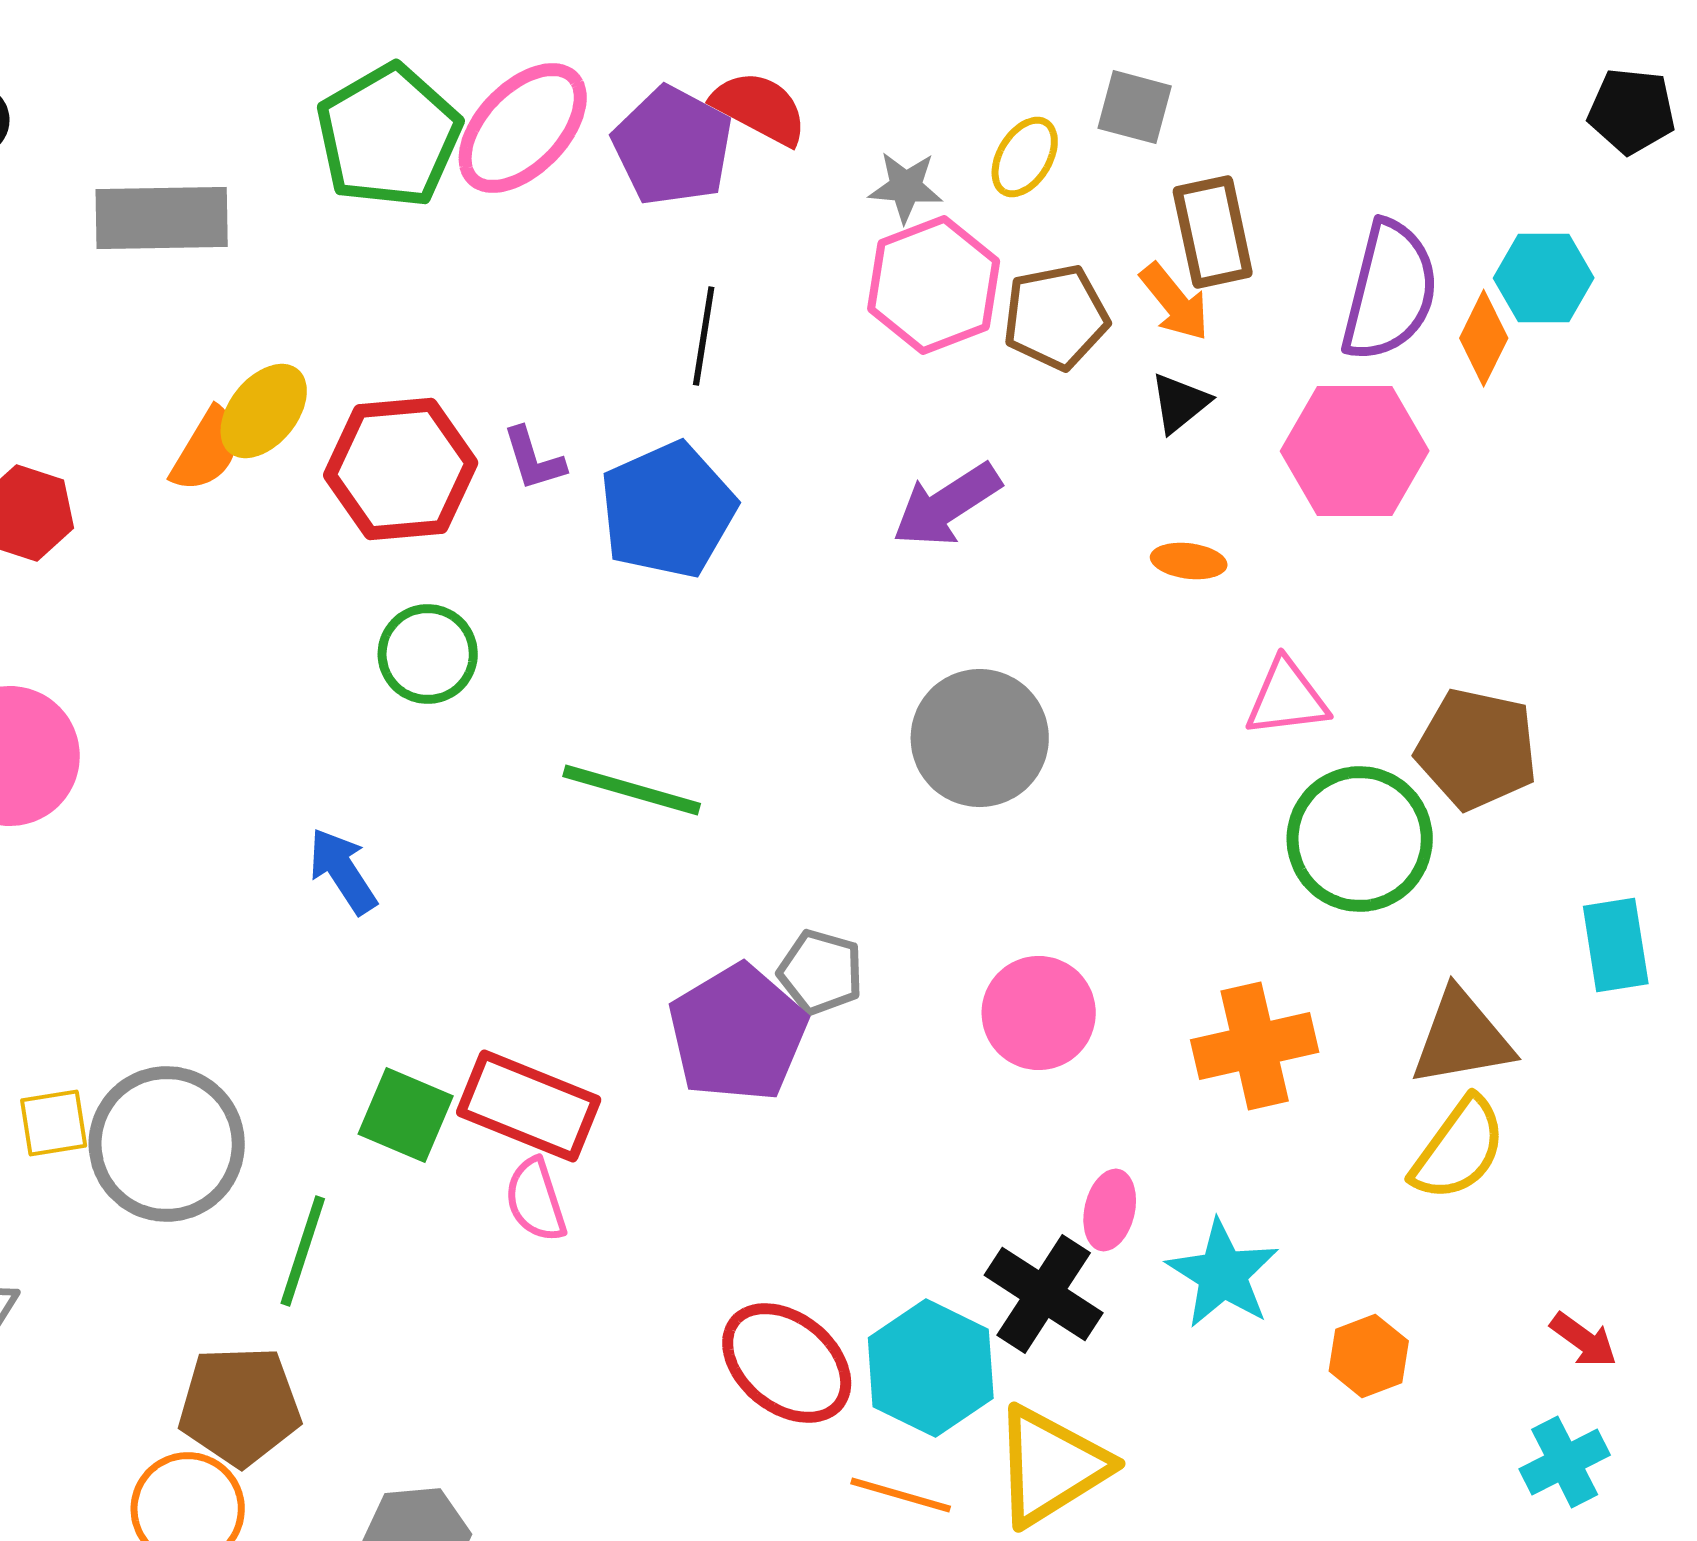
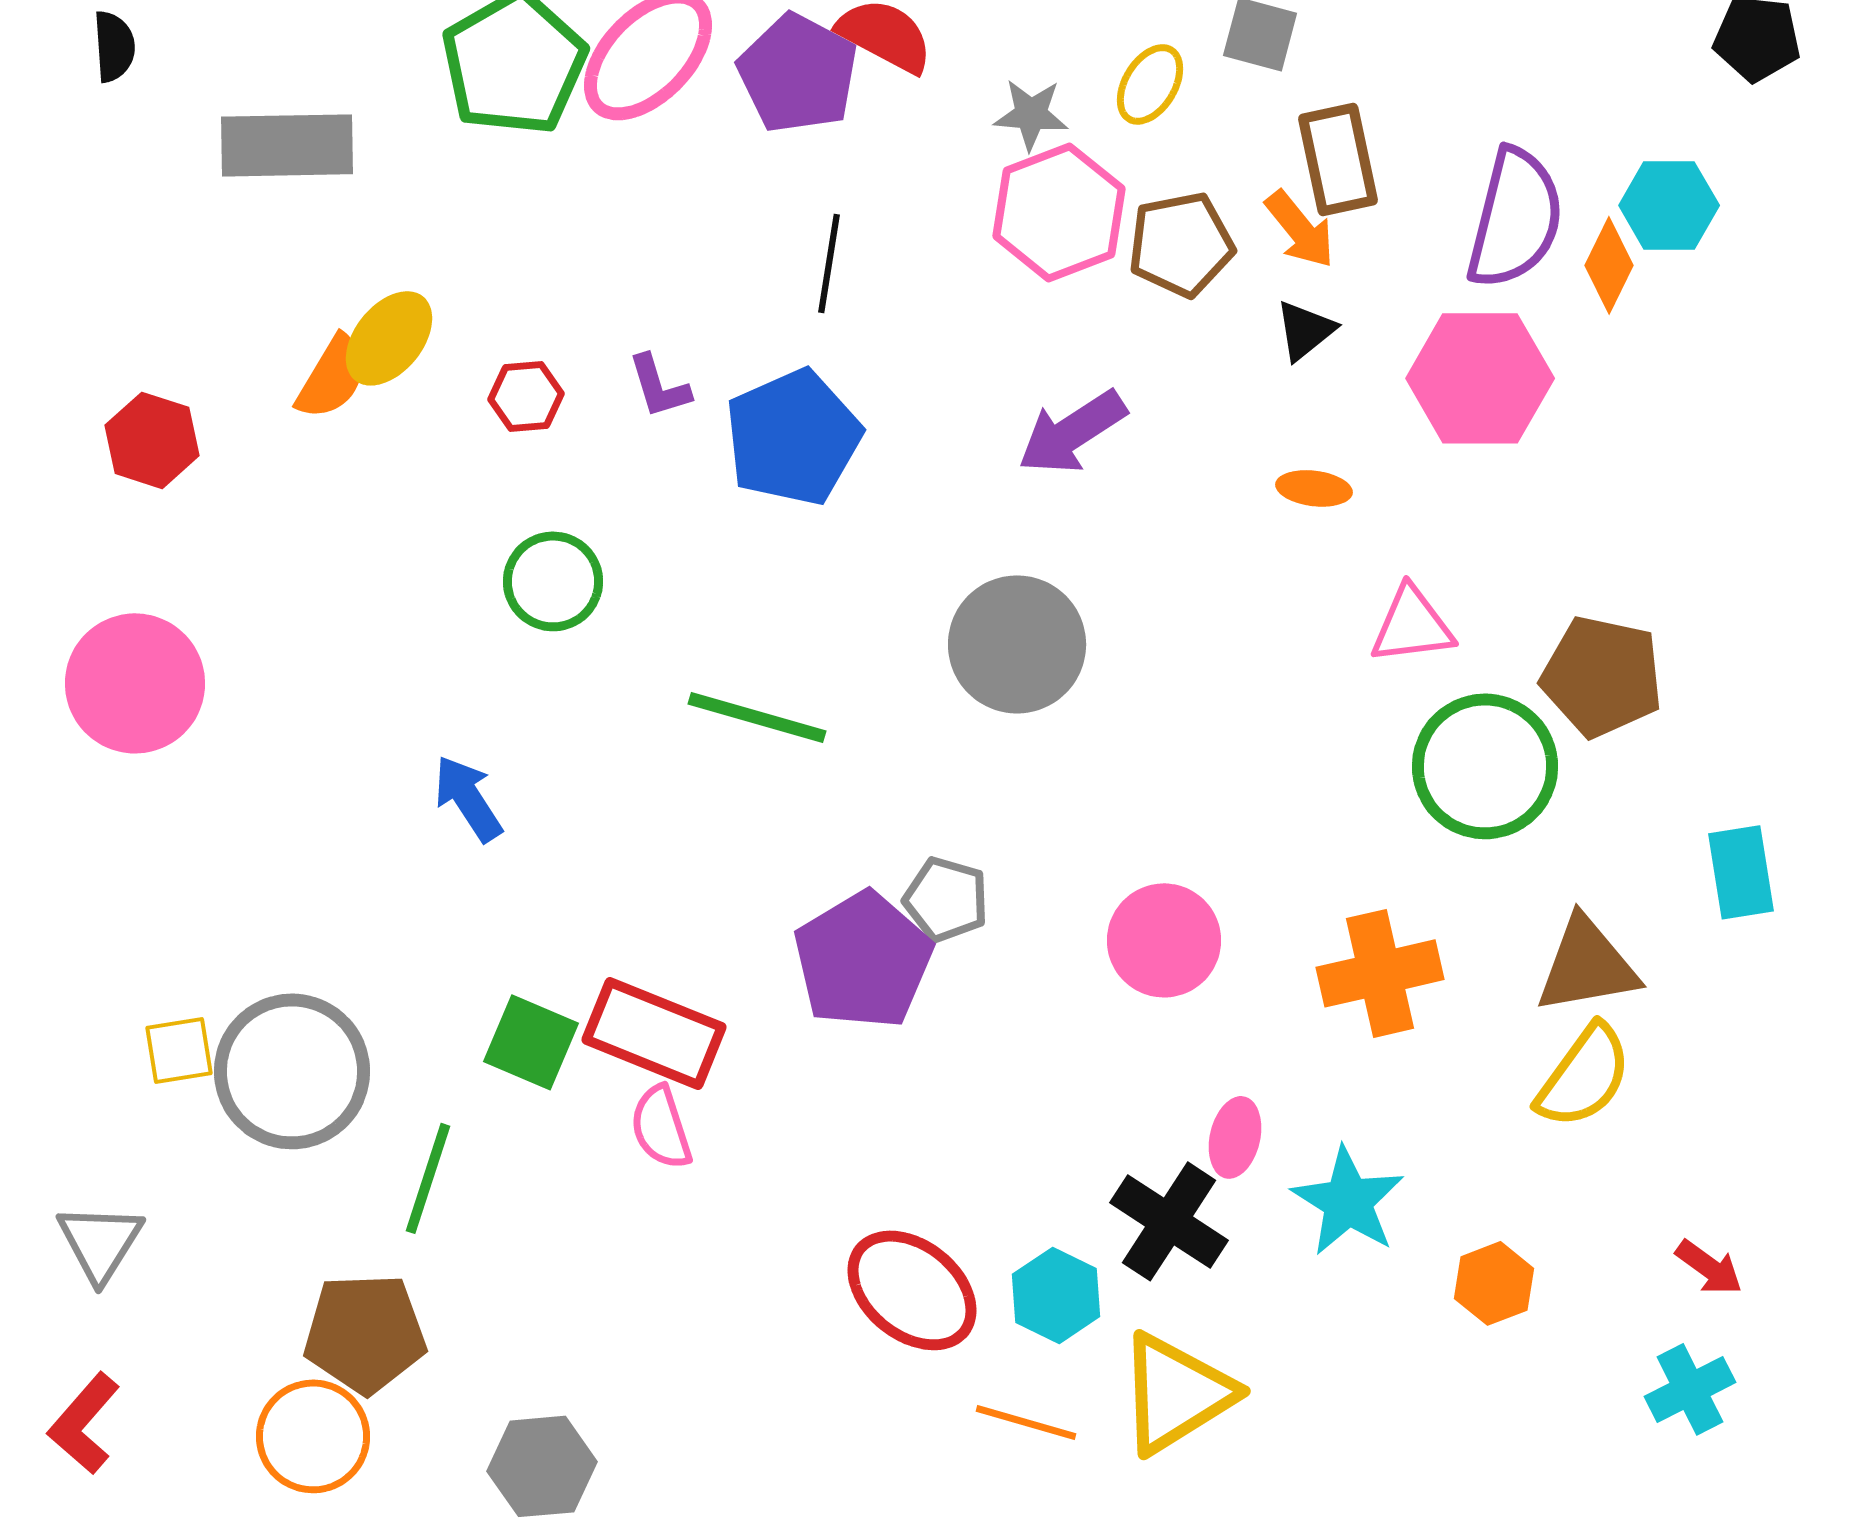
red hexagon: (401, 469) -> (526, 396), size x0.5
gray circle: (980, 738) -> (1017, 644), moved
cyan hexagon: (931, 1368) -> (1056, 1295), size x0.7

